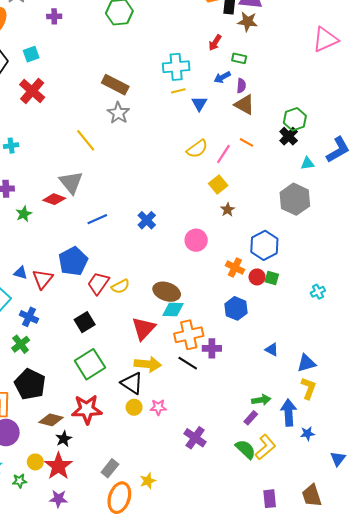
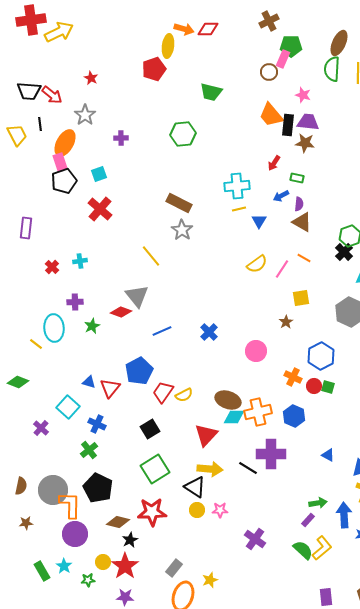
yellow square: (218, 184) -> (301, 298), moved, turned 30
orange cross: (189, 335) -> (258, 412), moved
purple cross: (212, 348) -> (271, 454), size x1.6

